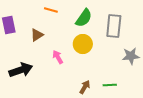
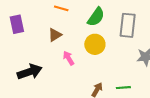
brown triangle: (37, 35) -> (55, 35), moved

